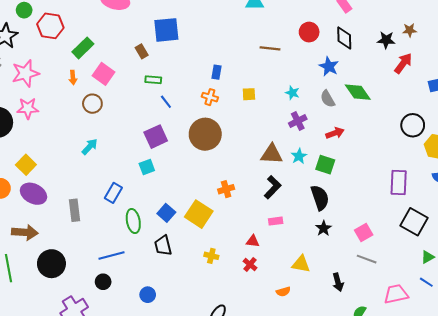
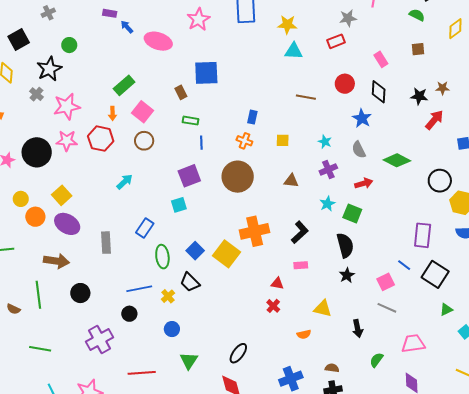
red hexagon: (50, 26) -> (101, 139), moved
green diamond: (358, 92) -> (397, 160), moved, turned -32
blue line: (166, 102) -> (201, 143), turned 32
brown circle: (92, 104) -> (144, 141), moved
brown triangle: (272, 154) -> (291, 181), moved, size x0.7
orange cross: (226, 189) -> (255, 231), size x1.8
black trapezoid: (163, 246) -> (190, 282), turned -35
yellow cross: (211, 256) -> (168, 296), moved, turned 32
black circle: (51, 264) -> (80, 293), size x0.7
blue line: (426, 282) -> (404, 265), moved

